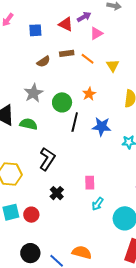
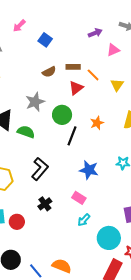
red triangle: (66, 24) -> (76, 88), moved, turned 49
blue square: (35, 30) -> (45, 40), turned 32
pink triangle: (96, 33) -> (113, 50), moved
orange star: (89, 94) -> (97, 123), moved
blue star: (102, 127) -> (89, 170), moved
pink rectangle: (90, 183) -> (79, 198), turned -64

